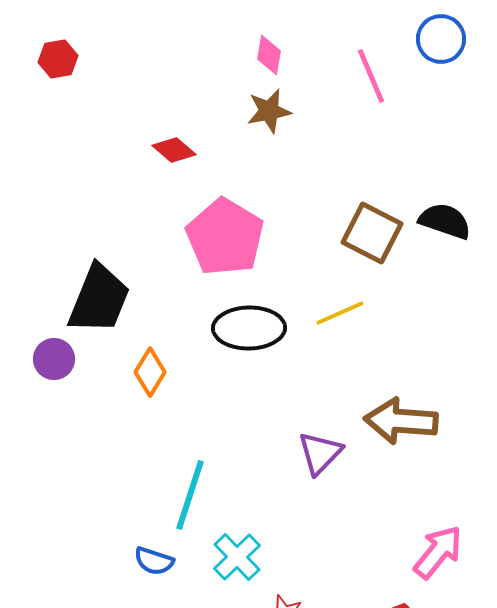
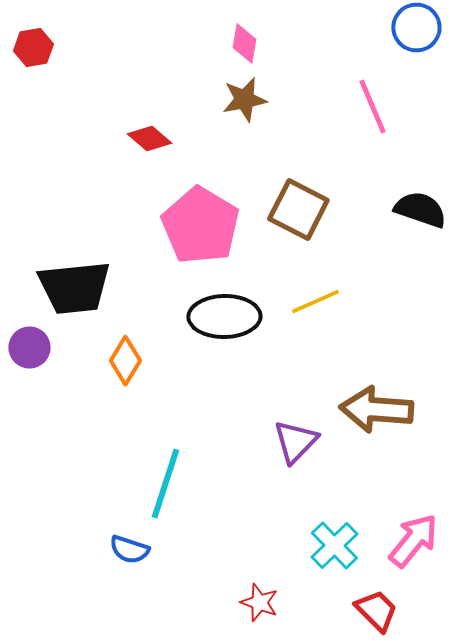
pink line: (371, 76) -> (372, 106), moved
brown square: (372, 233) -> (298, 210), moved
black trapezoid: (99, 299) -> (74, 288), turned 62
cyan cross: (237, 557) -> (334, 546), moved

